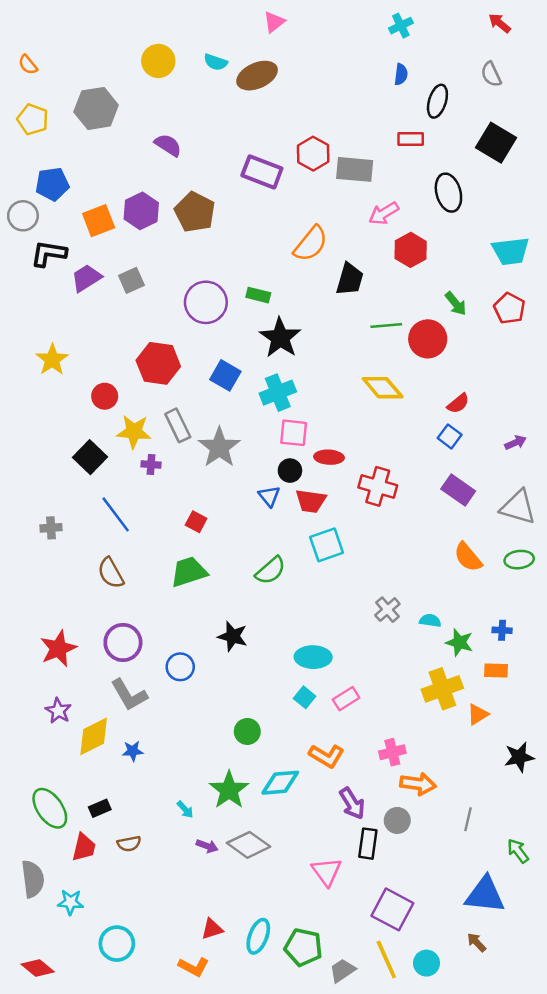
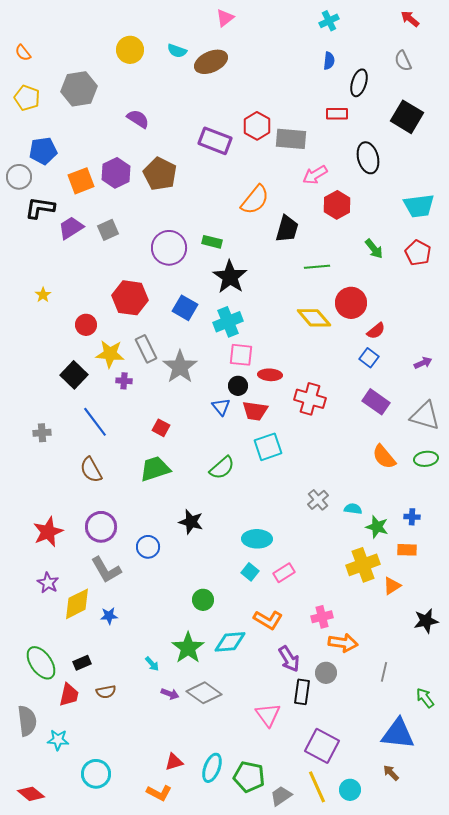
red circle: (428, 339) -> (351, 303), moved
yellow star: (52, 360) -> (43, 295), size x0.6

